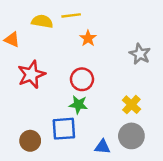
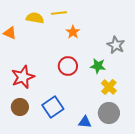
red star: (31, 74) -> (23, 77), moved
green star: (78, 105) -> (98, 66), moved
blue square: (64, 129) -> (53, 107), turned -30
brown circle: (30, 141) -> (20, 107), moved

